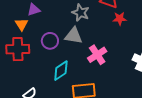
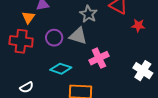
red star: (120, 19) -> (138, 26), moved
cyan diamond: (61, 71) -> (61, 69), turned 45

